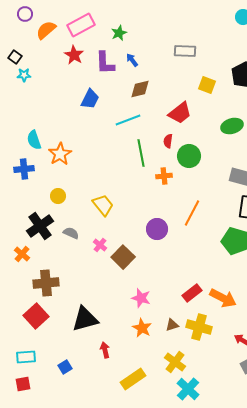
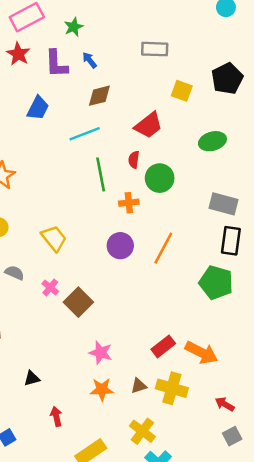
purple circle: (157, 229) -> (120, 246), moved
black triangle: (85, 319) -> (32, 378), size x0.5
orange star: (142, 328) -> (102, 389), turned -30

